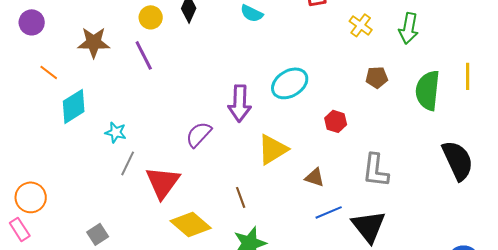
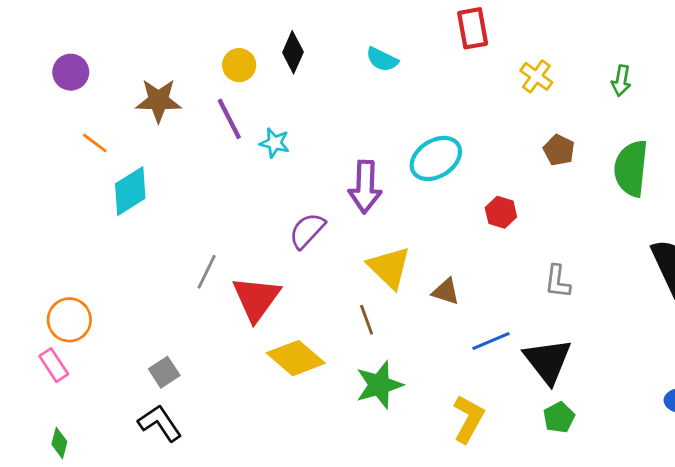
green arrow: (409, 28) -> (621, 81), moved, size x0.7
brown pentagon: (377, 77) -> (559, 150), turned 30
cyan star: (116, 132) -> (275, 143), moved
yellow triangle: (273, 149) -> (389, 267), moved, turned -44
gray L-shape: (376, 170) -> (558, 282), size x0.7
brown triangle: (315, 177) -> (446, 292), moved

